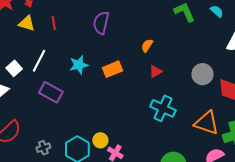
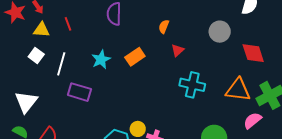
white square: (14, 68) -> (36, 55), moved
gray circle: (202, 74) -> (220, 32), moved

